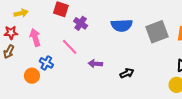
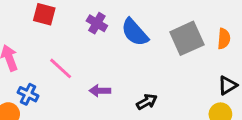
purple cross: (81, 23) -> (97, 23), moved
blue semicircle: (122, 25) -> (135, 32), turned 55

